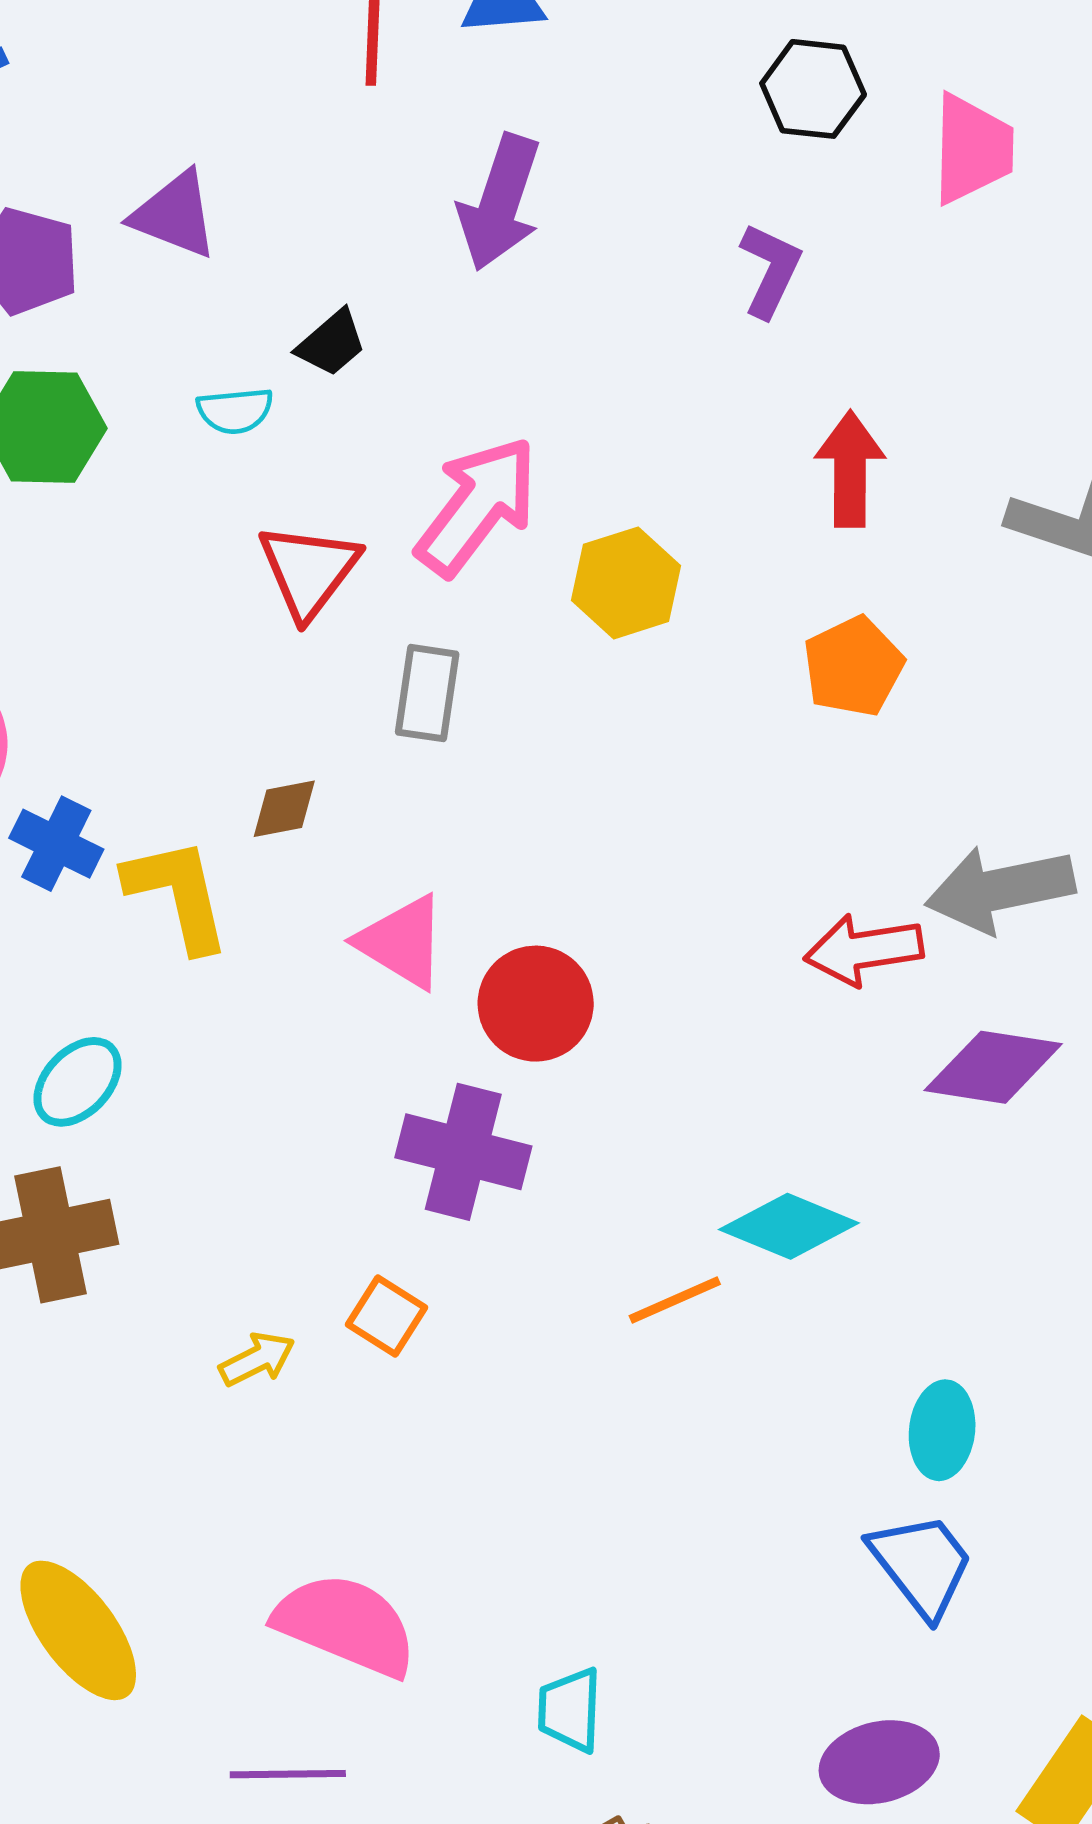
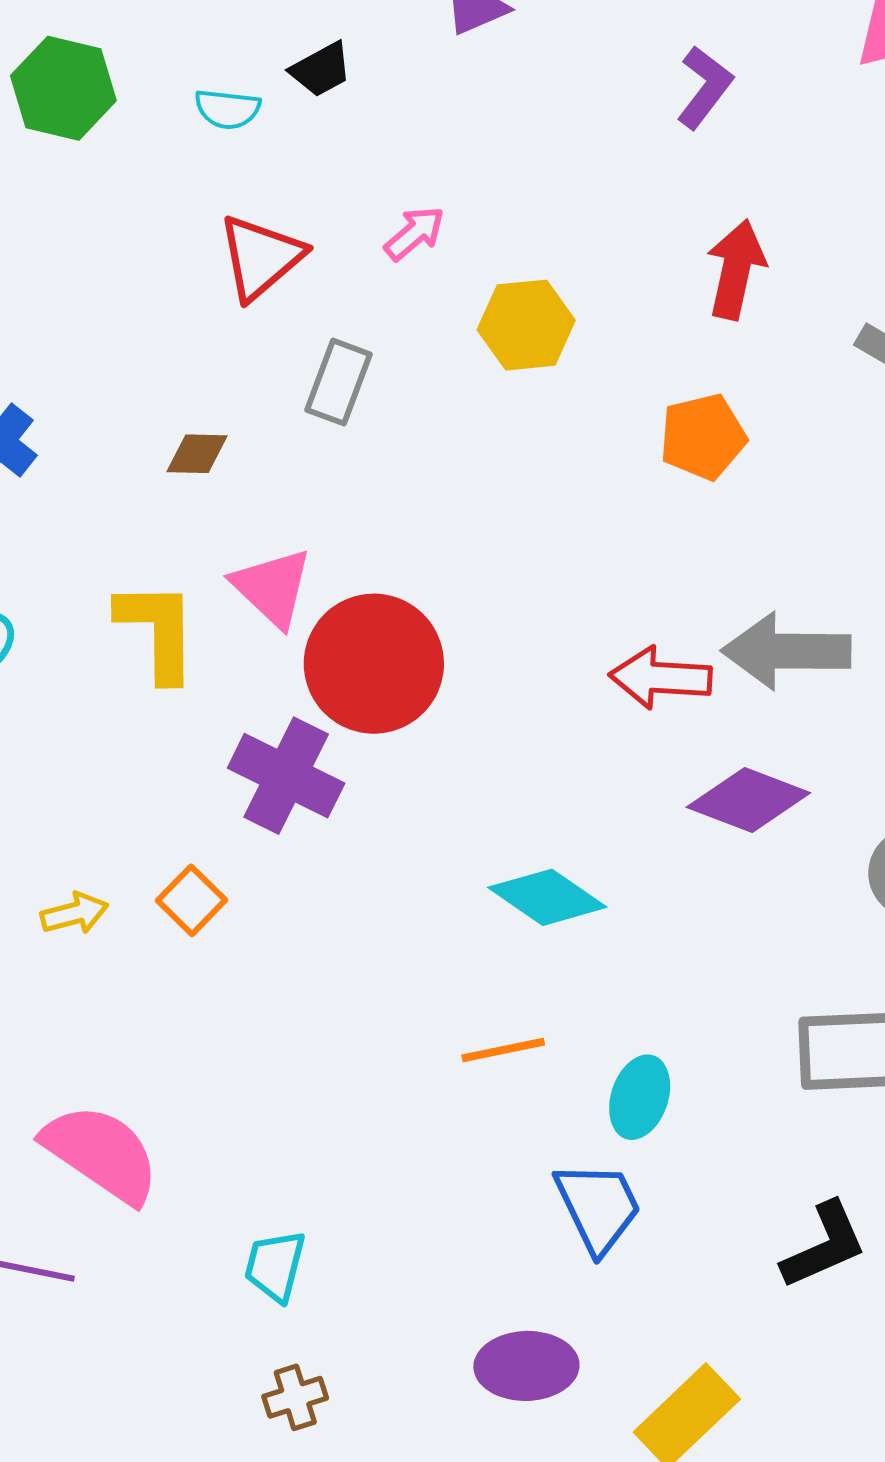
pink arrow: (477, 506) -> (414, 233), size x0.5
yellow L-shape: (178, 894) -> (157, 631), moved
red circle: (536, 1004) -> (374, 664), size x1.4
orange line: (675, 1300) -> (503, 1050), moved

